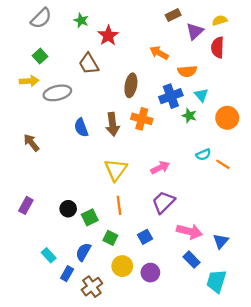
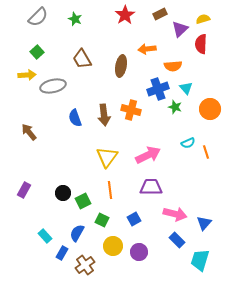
red star: (108, 36) -> (125, 15), moved
orange arrow: (159, 53) -> (147, 49), turned -36
brown ellipse: (131, 85) -> (121, 66), moved
orange line: (223, 164) -> (206, 152), turned 40
pink arrow: (160, 168) -> (148, 155), size x1.4
purple trapezoid: (163, 202) -> (151, 187), turned 45

